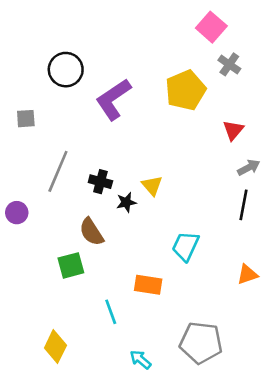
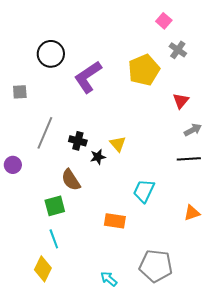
pink square: (211, 27) -> (164, 21), size x0.7
black line: (244, 205) -> (189, 159), turned 75
cyan line: (111, 312) -> (54, 239), moved

